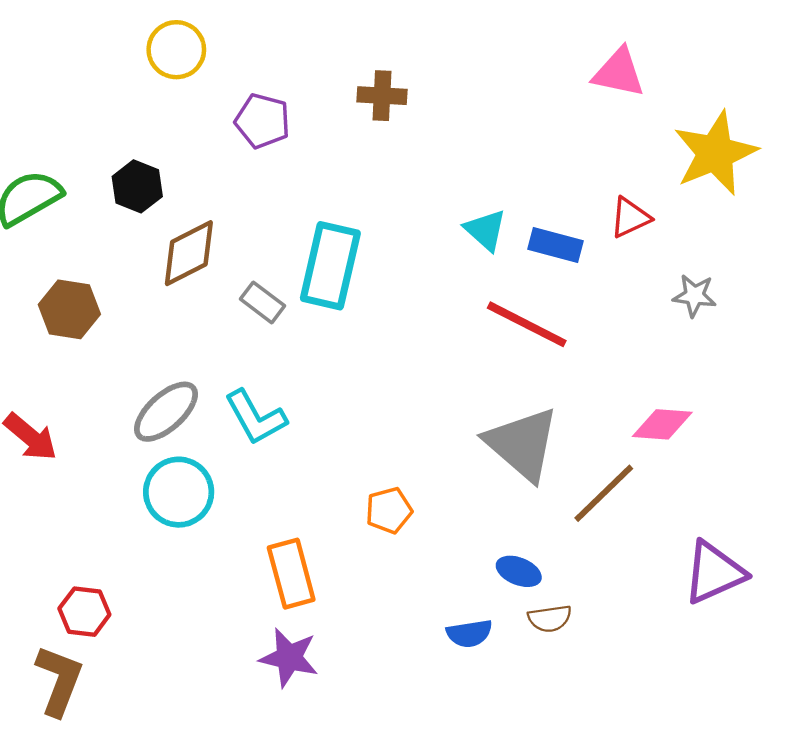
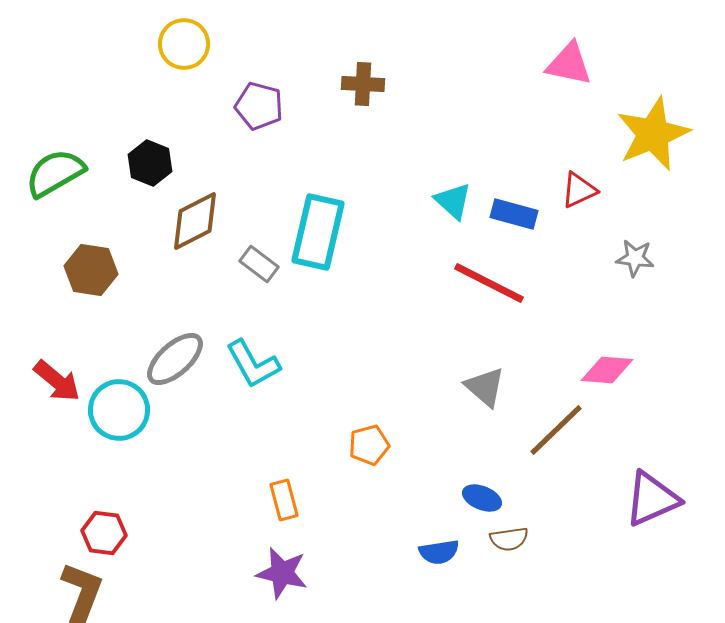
gray triangle: (522, 444) -> (485, 387), size x0.6
cyan circle: (179, 492) -> (119, 410), moved
orange rectangle: (291, 574) -> (284, 500), size x0.7

